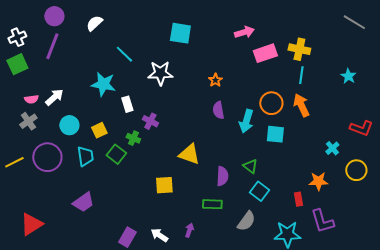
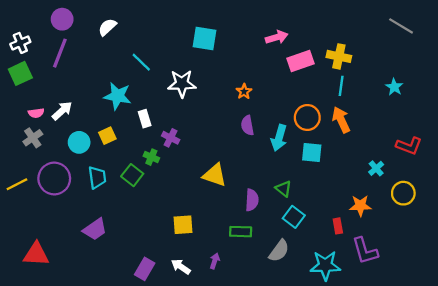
yellow square: (99, 130) -> (107, 136), moved
yellow square: (164, 185) -> (183, 225), moved
red triangle: (31, 224) -> (36, 254), turned 35

